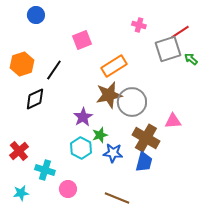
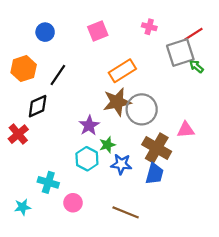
blue circle: (36, 15) -> (45, 32), moved
pink square: (82, 40) -> (98, 31), moved
green arrow: (191, 59) -> (196, 66), moved
red cross: (19, 151) -> (18, 134), moved

